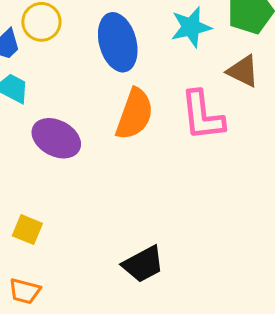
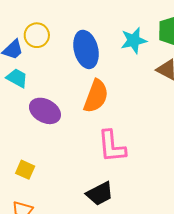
pink L-shape: (202, 116) -> (112, 146), moved

